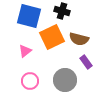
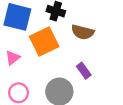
brown semicircle: (79, 39) -> (83, 32), moved

